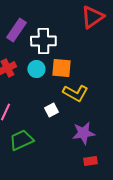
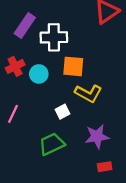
cyan circle: (36, 69) -> (39, 74), moved
green trapezoid: (21, 140) -> (52, 144), moved

